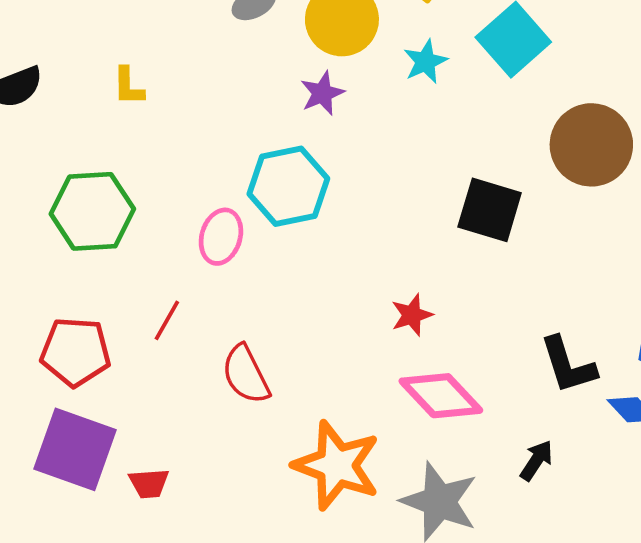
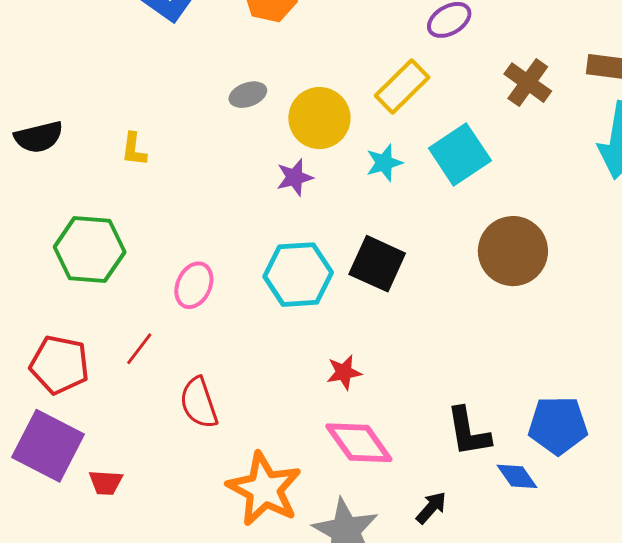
cyan hexagon: (288, 186) -> (298, 275), moved
black square: (490, 210) -> (377, 264), moved

